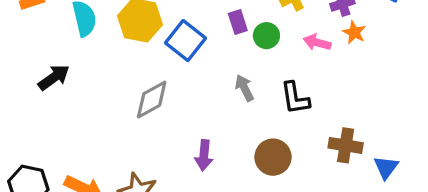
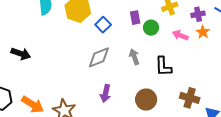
blue square: (185, 41) -> (103, 25), size x0.7
black arrow: (54, 77) -> (21, 54), moved, turned 48
gray diamond: (152, 100) -> (99, 57), moved

